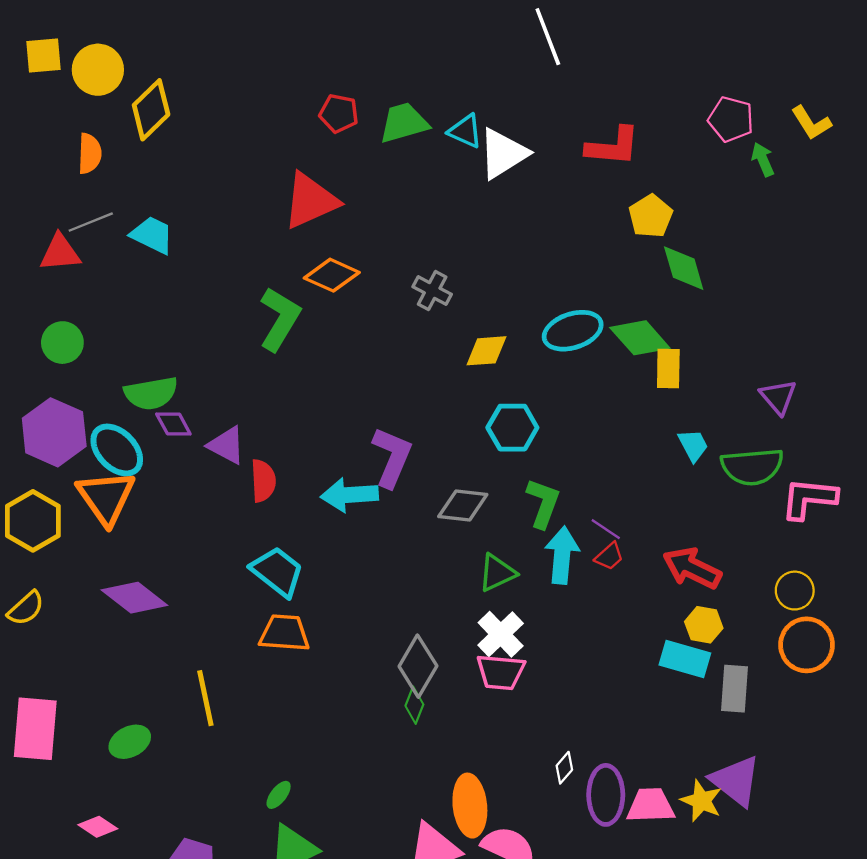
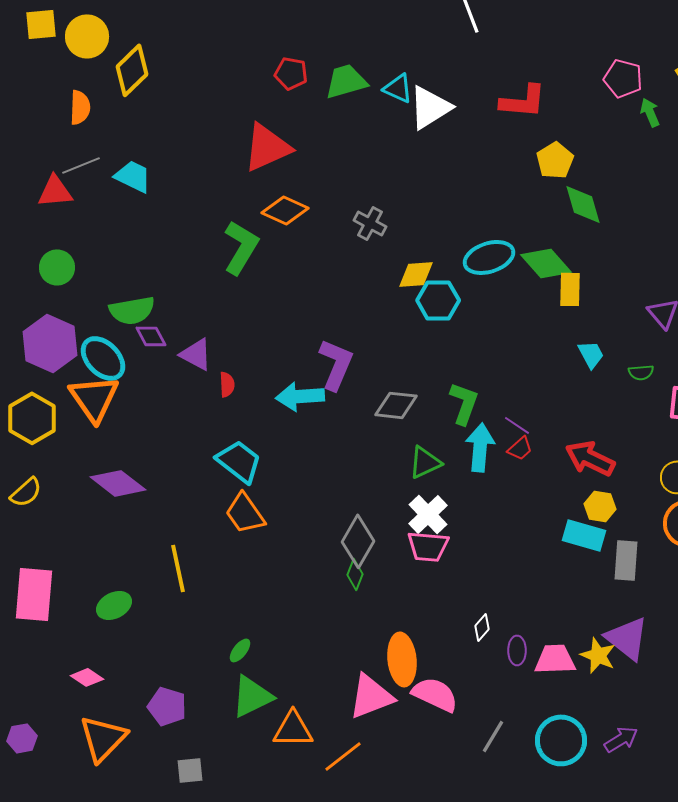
cyan hexagon: (512, 428) -> (438, 300), moved
green semicircle: (752, 467) -> (641, 372), size x0.5
red semicircle: (263, 481) -> (227, 384), size x0.7
orange trapezoid: (284, 633) -> (245, 513), turned -129
purple ellipse: (606, 795) -> (517, 650), size x0.6

